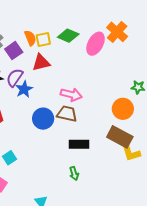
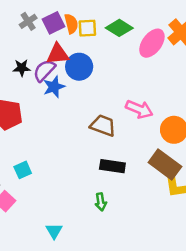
purple square: (14, 51) -> (53, 23), moved
red triangle: (41, 63) -> (58, 54), moved
pink arrow: (71, 95) -> (139, 109), moved
blue circle: (43, 119) -> (79, 67), moved

